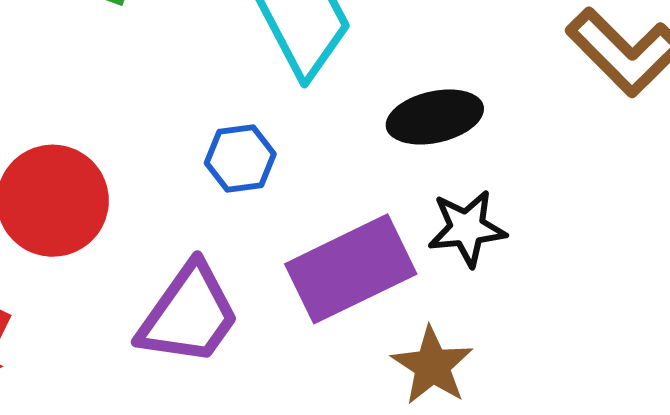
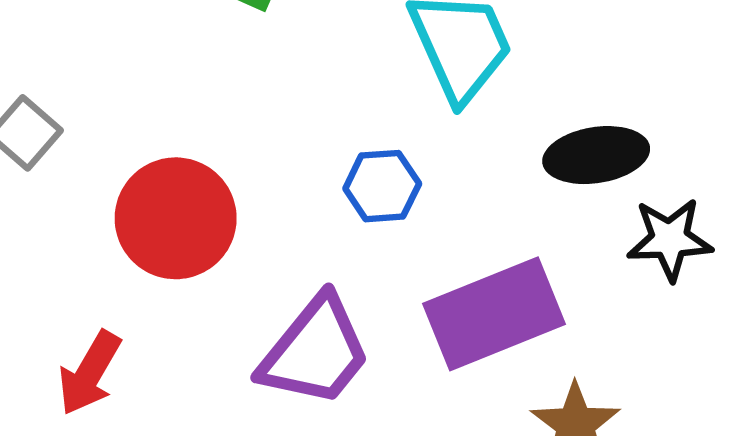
black star: (467, 228) -> (670, 239), moved

